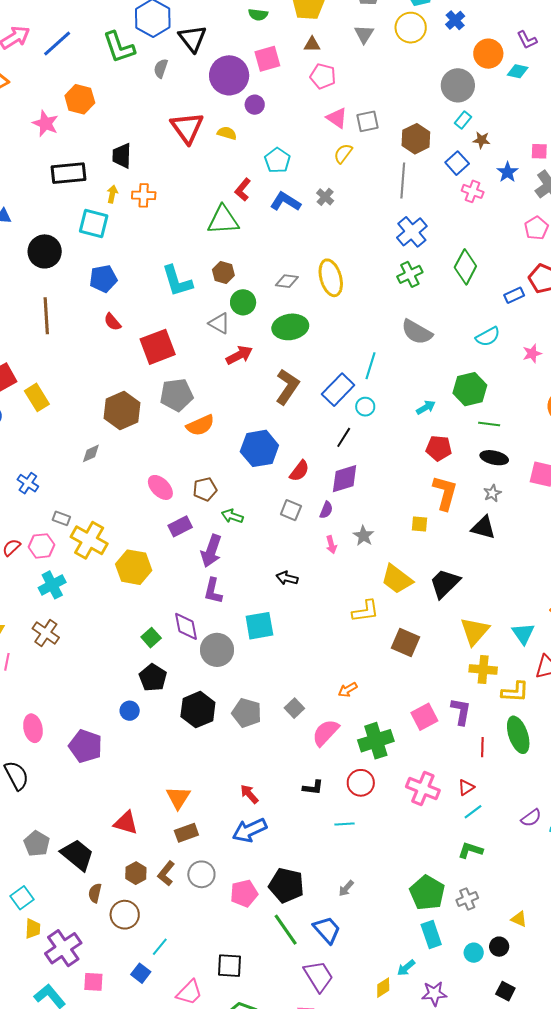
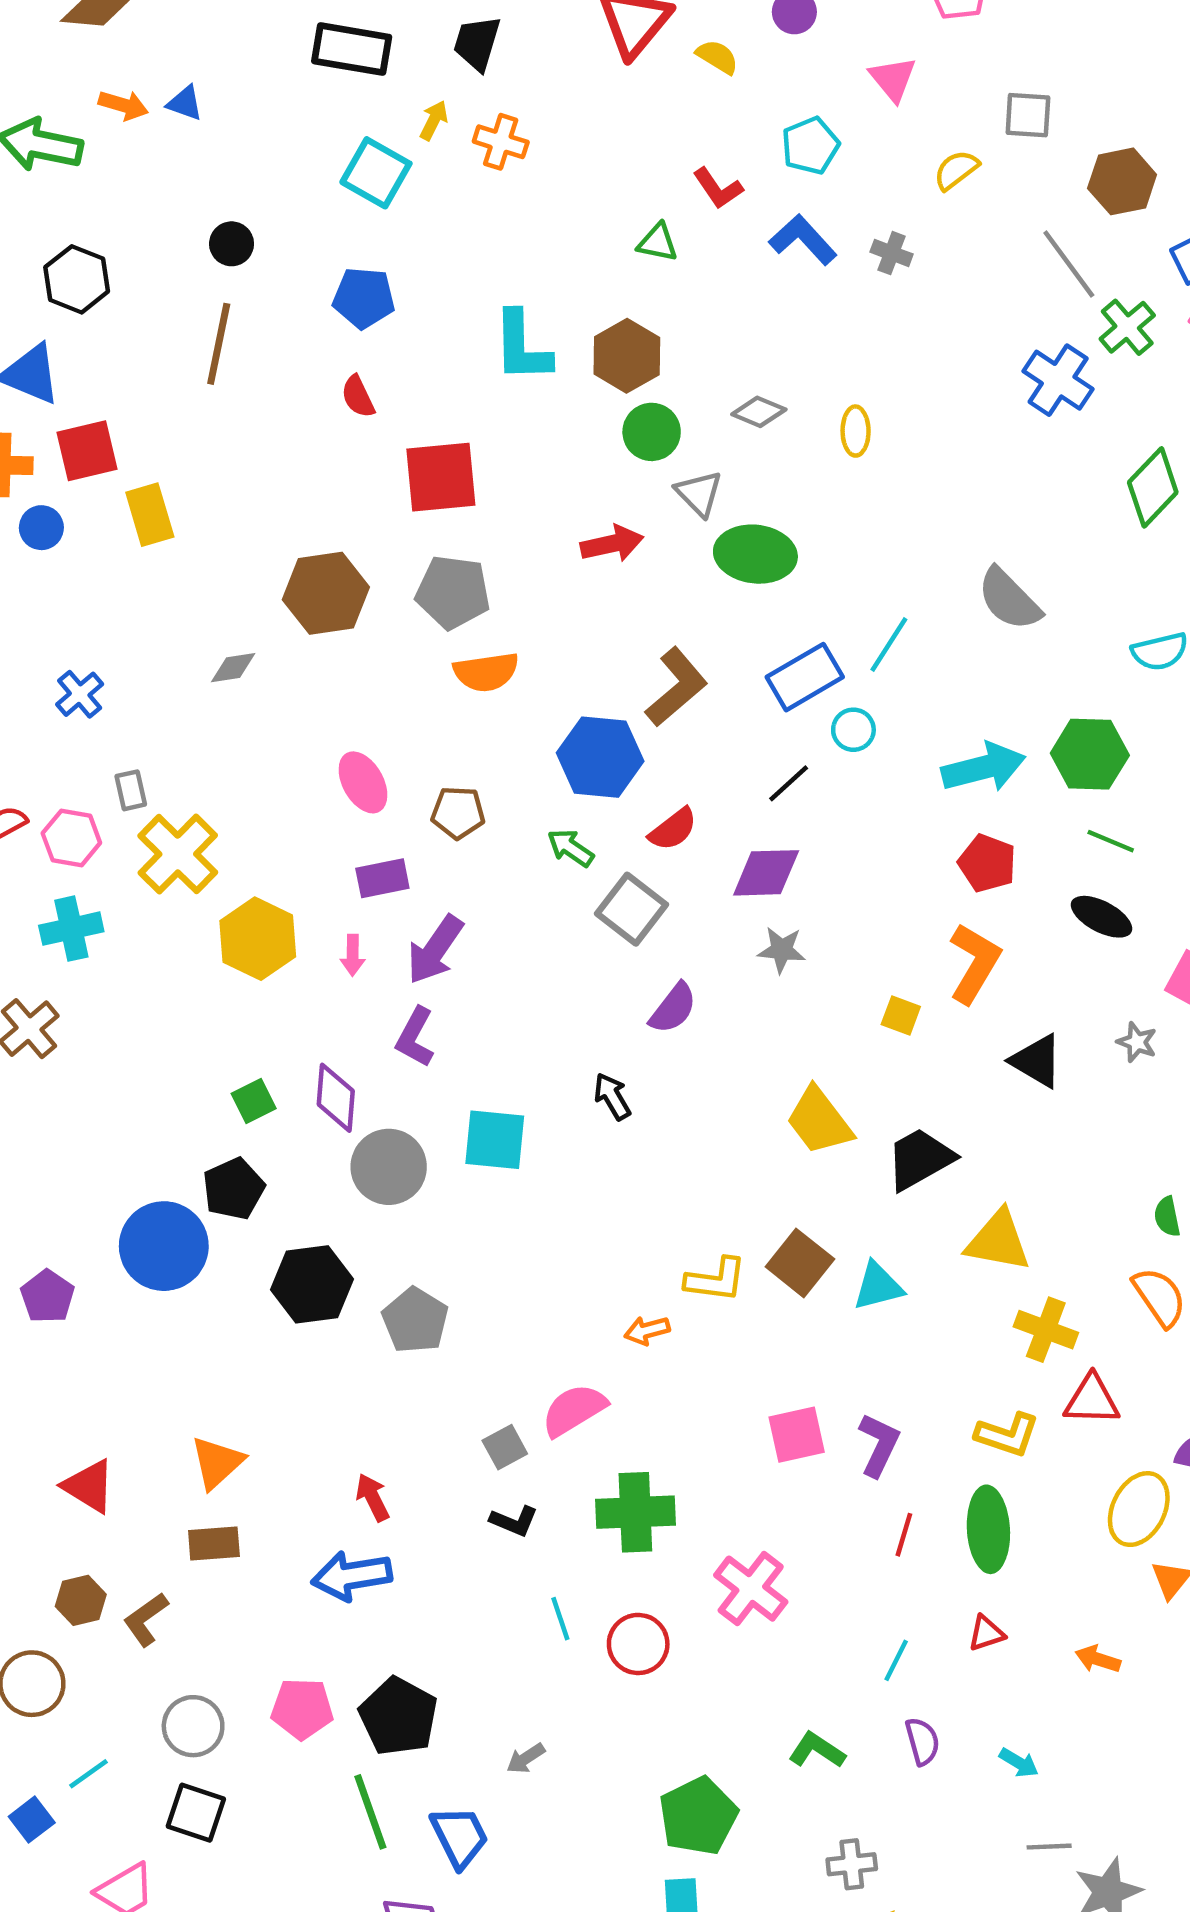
pink triangle: (337, 118) -> (893, 79), moved
gray line: (403, 181) -> (1069, 264), turned -56
red L-shape: (243, 190) -> (718, 188), turned -90
gray cross: (325, 197) -> (892, 253), turned -36
green triangle: (223, 220) -> (658, 243), size x0.6
blue cross: (412, 232) -> (1058, 380), turned -32
black circle: (45, 251) -> (232, 244), moved, size x0.6
brown hexagon: (223, 272) -> (627, 356), size x1.4
green cross: (410, 274) -> (1127, 327), moved, turned -30
yellow ellipse: (331, 278) -> (856, 431), size x0.6
gray triangle: (219, 323) -> (699, 493), moved
green ellipse: (290, 327) -> (755, 554), moved
brown L-shape: (287, 387) -> (676, 687), moved
cyan arrow: (426, 407) -> (984, 768), size x1.8
gray star: (492, 493) -> (1137, 1042), moved, turned 30
gray square: (291, 510) -> (631, 909), size x1.4
purple semicircle: (326, 510) -> (673, 1008), moved, size x1.4
green arrow: (232, 516) -> (571, 848), moved
gray rectangle: (61, 518) -> (131, 790), turned 42
gray star: (364, 536) -> (782, 950), moved, turned 30
pink arrow: (331, 545) -> (353, 955), moved
black arrow: (287, 578) -> (612, 1096), moved, turned 30
yellow L-shape: (365, 611) -> (716, 1280), moved
yellow triangle: (475, 631) -> (998, 1241), moved, turned 44
cyan triangle: (523, 634) -> (878, 1286), moved, turned 35
yellow cross: (483, 669) -> (1046, 1330), moved
gray square: (294, 708) -> (505, 1447), moved
blue circle: (130, 711) -> (164, 1246), size x2.0
green cross: (376, 741) -> (635, 1512), moved
purple pentagon: (85, 746) -> (47, 1296), size x0.7
red circle: (361, 783) -> (638, 1644), moved
red triangle: (466, 787) -> (986, 1633), moved
cyan line: (473, 812) -> (896, 1660), moved, turned -42
purple semicircle: (531, 818) -> (922, 1741), moved, turned -85
cyan line: (345, 824) -> (560, 1619), turned 60
gray circle: (201, 874) -> (193, 1726), moved
gray cross: (467, 899) -> (852, 1864), moved
black square: (229, 966) -> (196, 1813), moved

